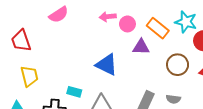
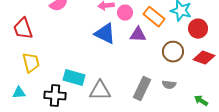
blue triangle: (107, 65) -> (105, 34), moved
cyan rectangle: (74, 92) -> (74, 78), size x1.5

